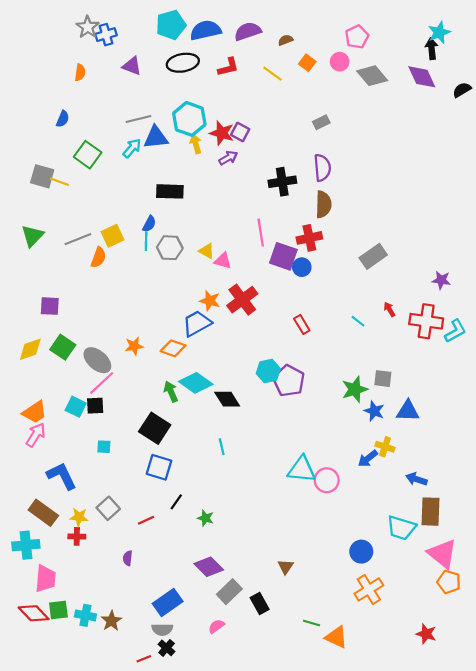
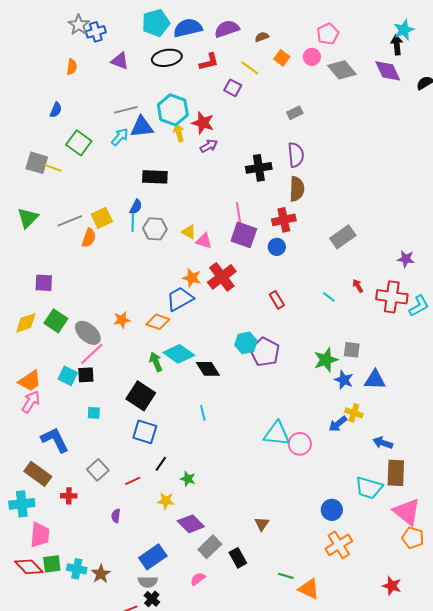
purple square: (240, 132) -> (233, 88), moved
purple square: (283, 256) -> (244, 235), moved
yellow star: (79, 517) -> (166, 501), moved

